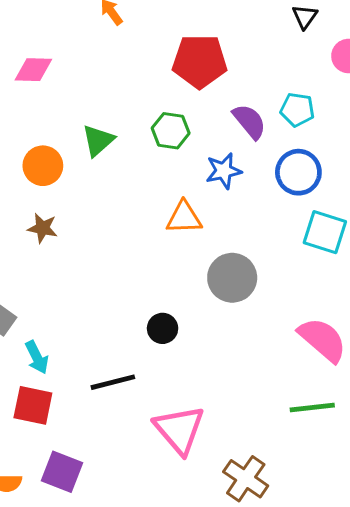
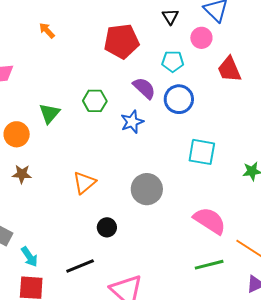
red pentagon: (200, 61) -> (122, 41), moved
cyan pentagon: (297, 110) -> (173, 61), moved
blue circle: (298, 172) -> (179, 99), moved
orange triangle: (184, 218) -> (84, 183), moved, turned -30

